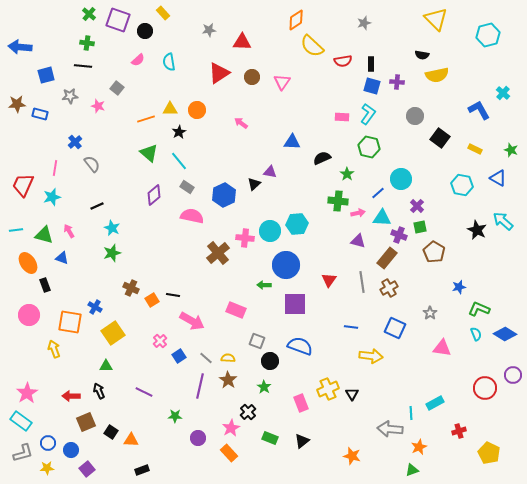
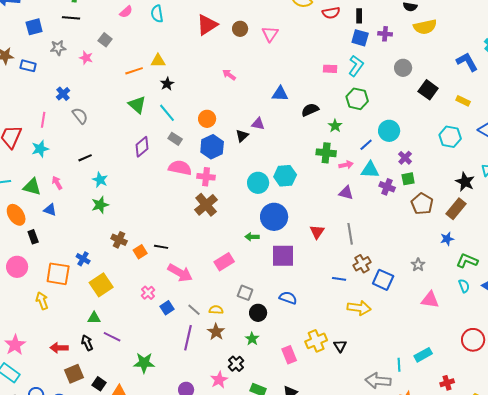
orange circle: (197, 110) -> (207, 119), moved
pink cross: (245, 238) -> (206, 177), moved
brown rectangle: (387, 258) -> (456, 209), moved
brown cross: (389, 288) -> (362, 264), moved
pink rectangle: (236, 310) -> (224, 262), turned -54
blue semicircle: (300, 346) -> (288, 298), size x0.7
purple line: (144, 392) -> (112, 337), moved
green star: (175, 416) -> (144, 363), moved, size x1.5

